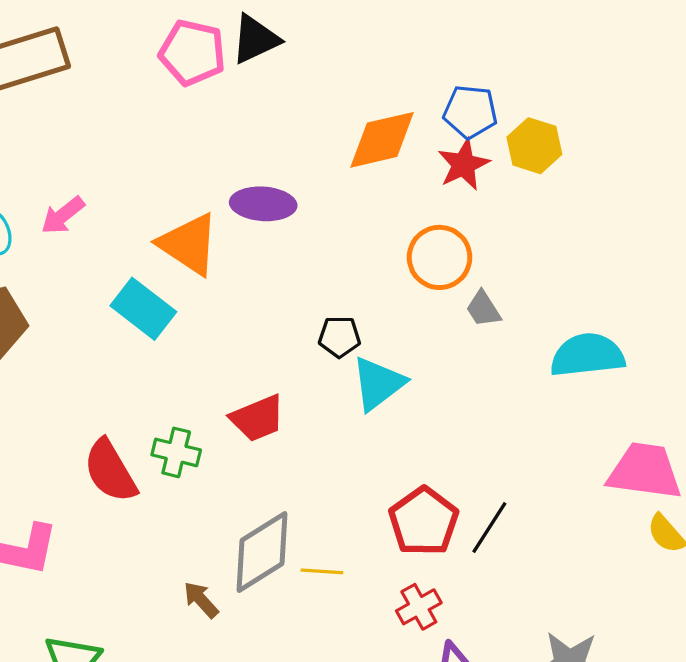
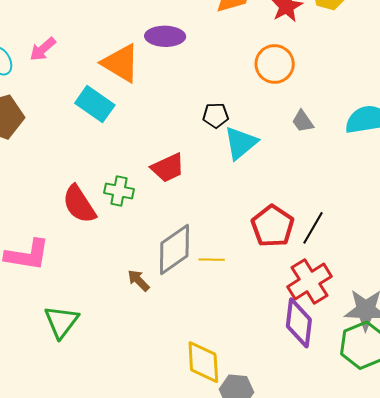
gray trapezoid: (483, 309) -> (303, 121), moved
red cross: (419, 607) -> (310, 282), moved, size x1.6

